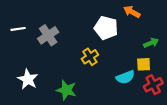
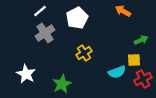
white pentagon: (106, 28) -> (77, 18), moved, turned 30
white line: (18, 29) -> (40, 11), moved, turned -32
green star: (66, 90) -> (62, 84), turned 30

